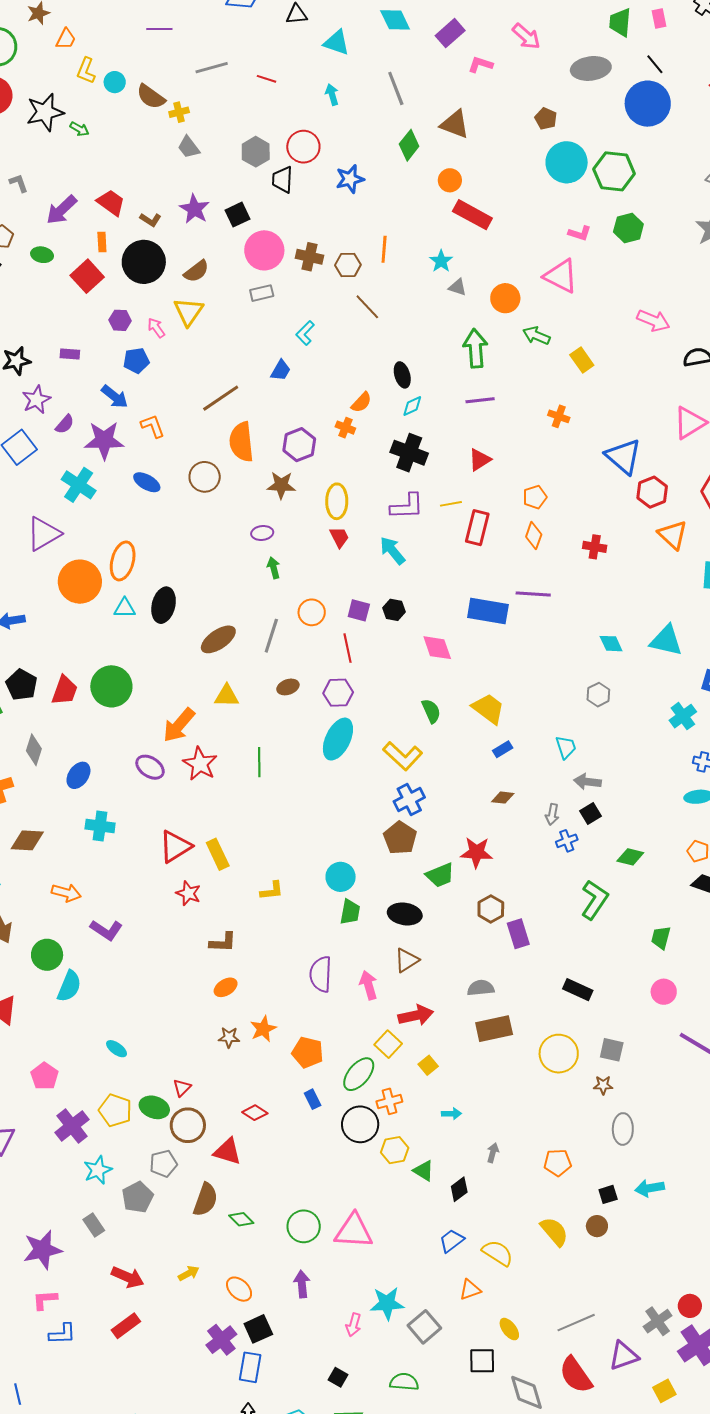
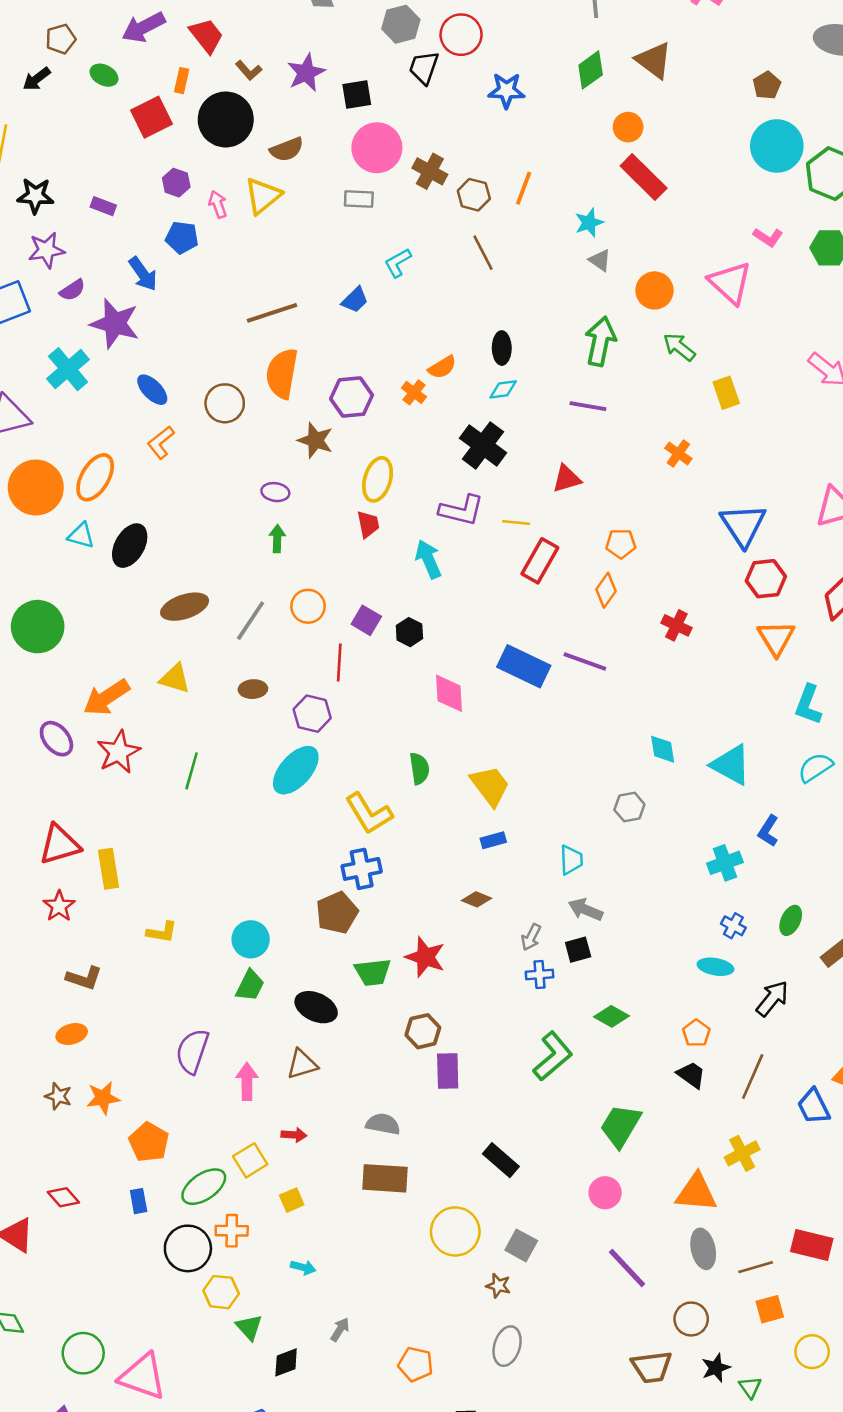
orange L-shape: (153, 426) -> (161, 442), moved, turned -124
green trapezoid: (661, 938) -> (620, 1126), size x1.5
red arrow: (416, 1015) -> (294, 1135), size x0.6

